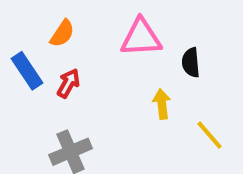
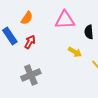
yellow arrow: (162, 104) -> (75, 52), turned 128

